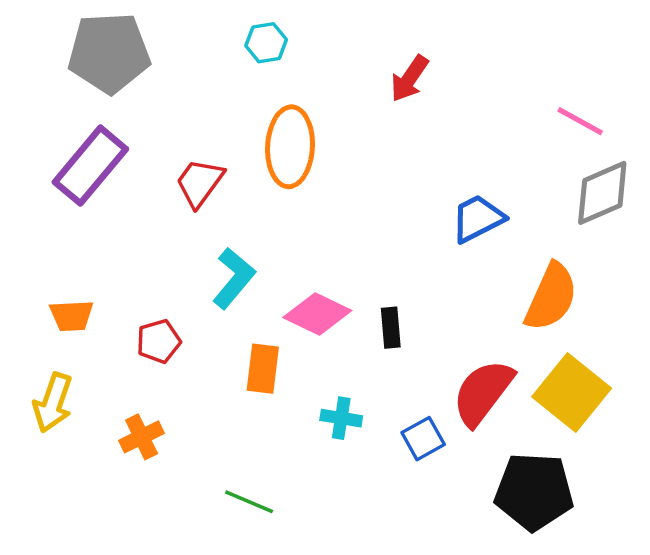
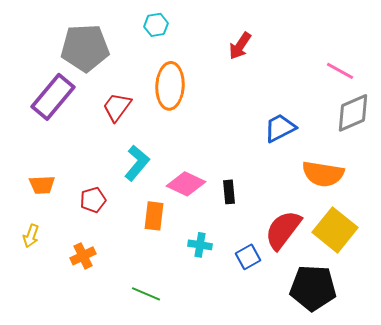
gray pentagon: (109, 53) -> (85, 48), moved
orange semicircle: (551, 297) -> (323, 174), turned 75
yellow arrow: (53, 403) -> (31, 236), size x0.7

